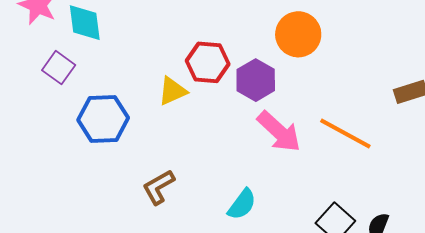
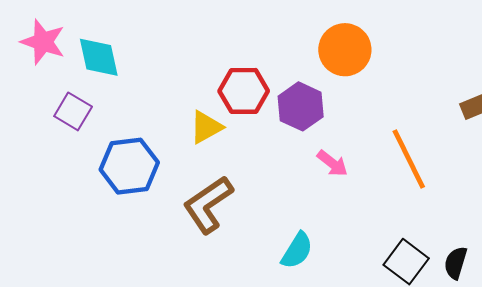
pink arrow: (279, 132) -> (332, 163), size x0.6
orange line: (345, 134) -> (409, 159), turned 40
brown L-shape: (159, 187) -> (208, 205), moved, size x1.4

